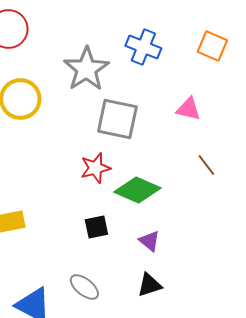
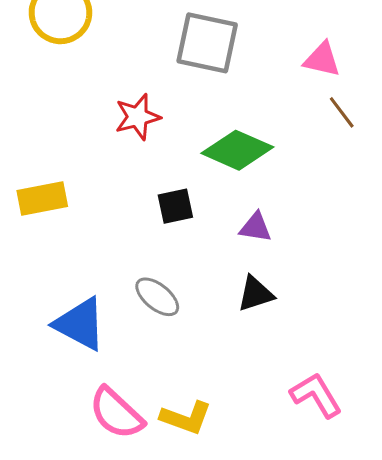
pink triangle: (188, 109) -> (322, 59), moved
red star: (95, 168) -> (138, 117), moved
purple triangle: (149, 241) -> (255, 227), turned -30

